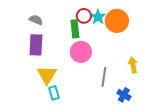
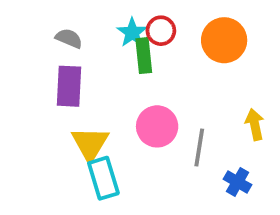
cyan star: (98, 17) -> (132, 33), moved
pink circle: (81, 52) -> (157, 126), moved
cyan rectangle: (54, 93) -> (103, 178), size x1.5

